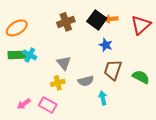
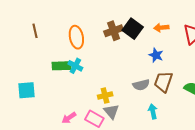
black square: (97, 20) -> (133, 29), moved
orange ellipse: (17, 28) -> (76, 37), moved, turned -70
gray triangle: (64, 63) -> (111, 111), moved
gray semicircle: (86, 81) -> (141, 85), moved

